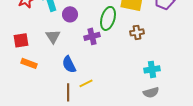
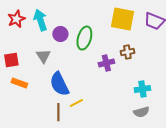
green ellipse: (108, 18) -> (84, 38), moved
purple cross: (92, 36) -> (106, 63), moved
blue semicircle: (69, 64) -> (59, 84), size x1.4

